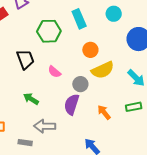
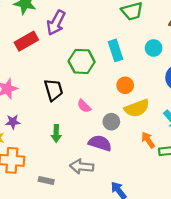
green arrow: (31, 99) -> (56, 133), turned -126
purple semicircle: (72, 104) -> (100, 143), turned 85
orange arrow: (104, 112) -> (148, 140), moved
gray arrow: (45, 126) -> (82, 167), moved

